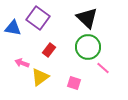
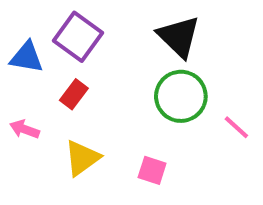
red rectangle: (49, 50) -> (74, 94), moved
pink arrow: (22, 63) -> (25, 129), moved
pink line: (103, 68) -> (236, 127), moved

